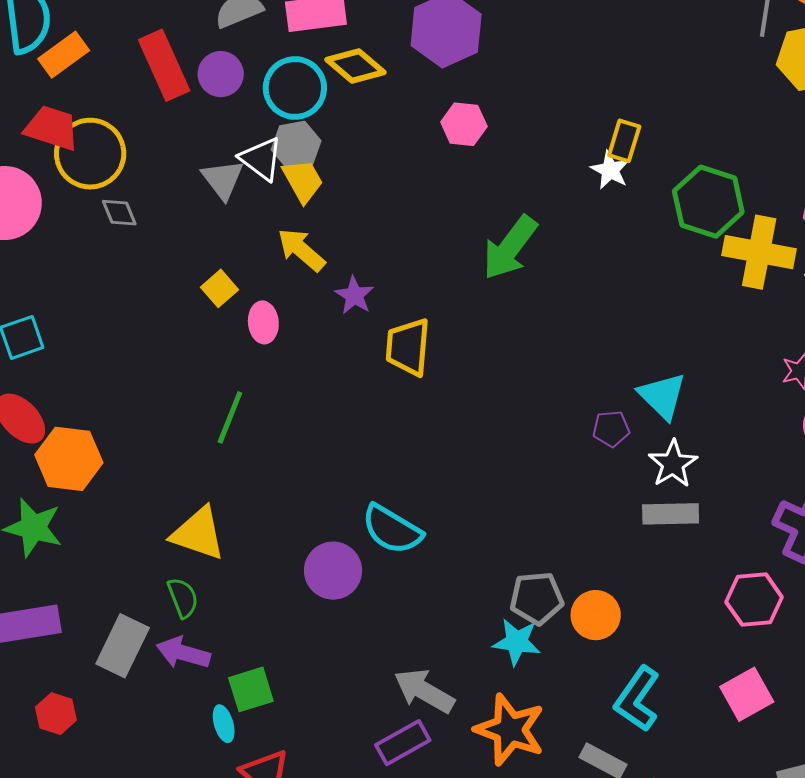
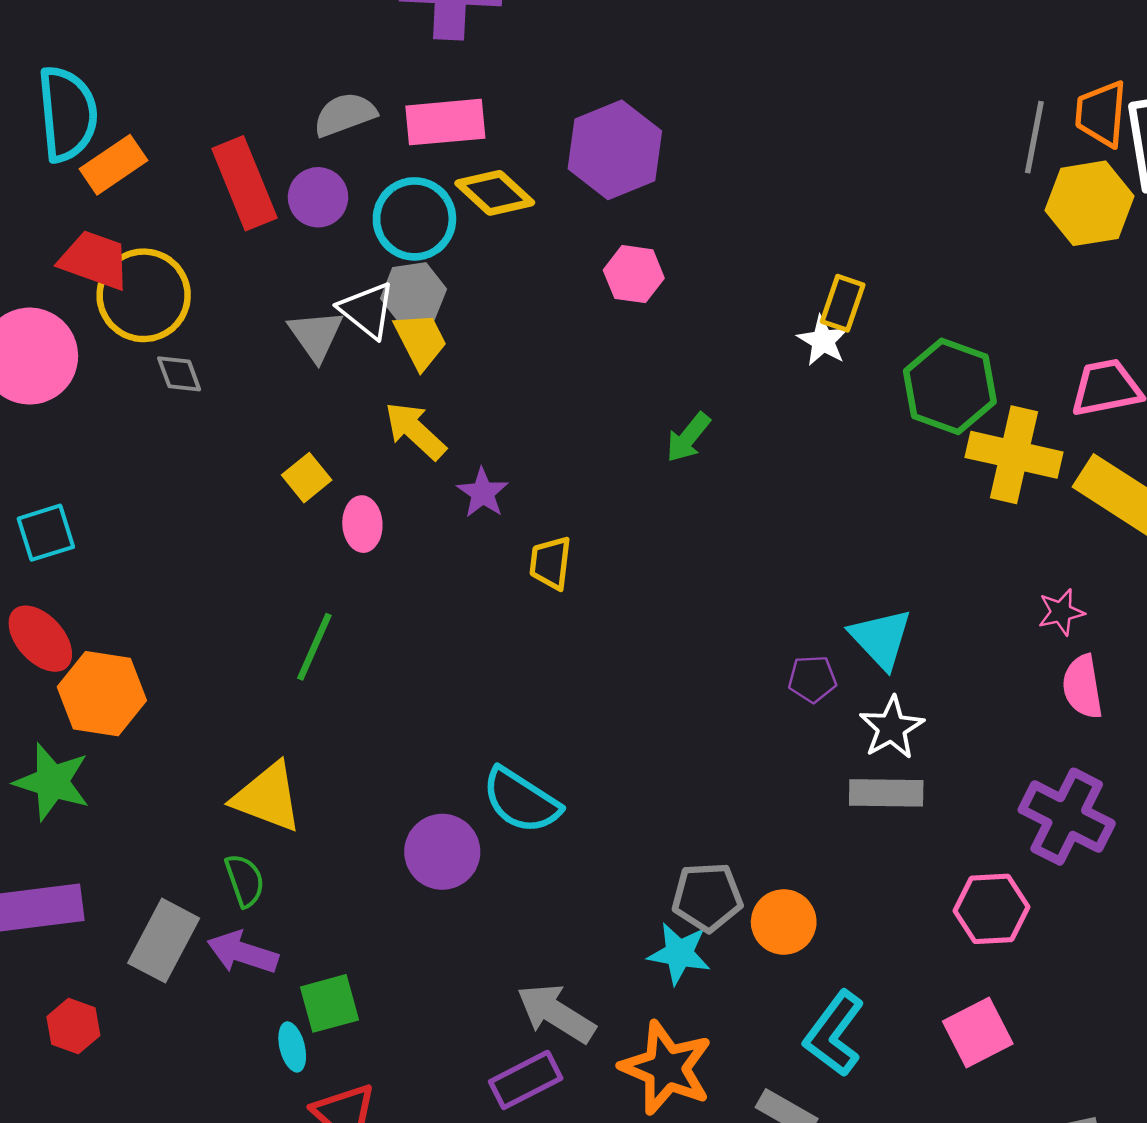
green arrow: (510, 248) -> (688, 437), size x0.6
yellow trapezoid: (408, 347) -> (551, 563), size x0.7

